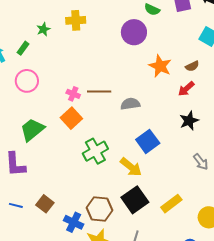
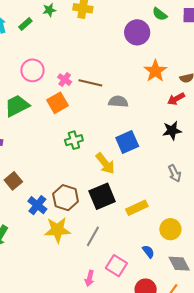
pink circle: (27, 81) -> (32, 70), moved
green cross: (95, 151) -> (74, 140), size x0.7

